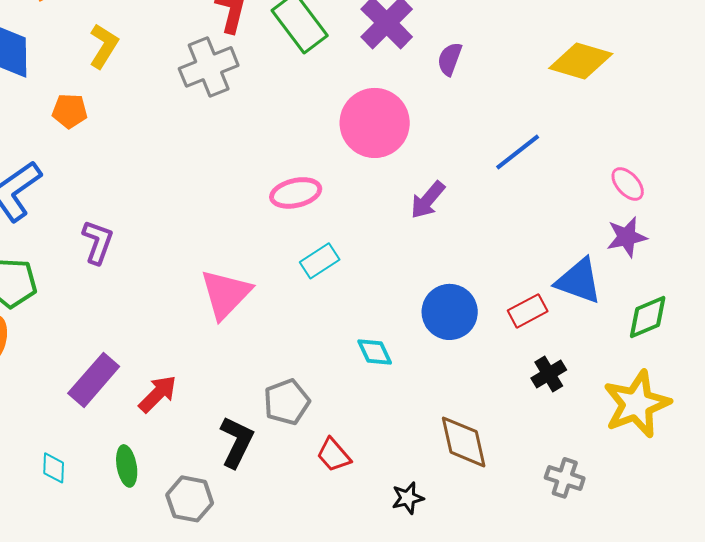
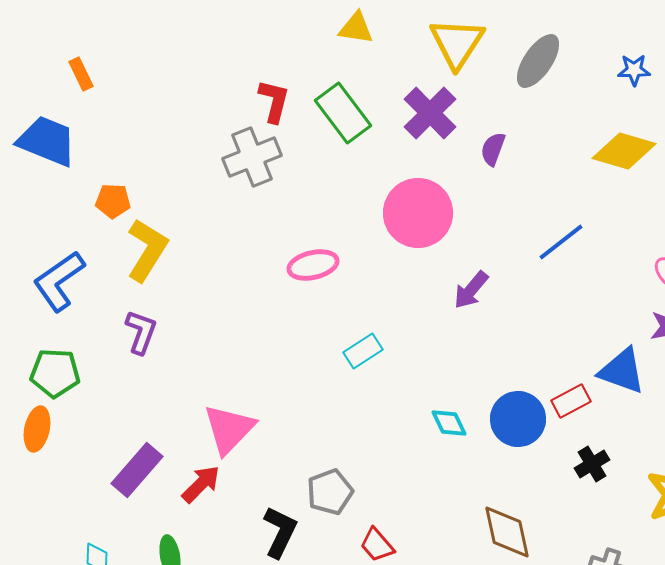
yellow L-shape: (104, 46) -> (147, 250), moved, size x1.4
pink ellipse: (296, 193) -> (313, 265), moved
pink triangle: (226, 294) -> (229, 429), moved
blue circle: (450, 312) -> (518, 419), moved
cyan diamond: (375, 352) -> (449, 423), moved

